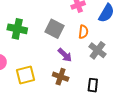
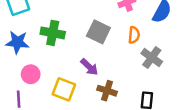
purple arrow: (65, 55) -> (89, 67), moved
yellow square: (26, 75) -> (64, 89), turned 36

